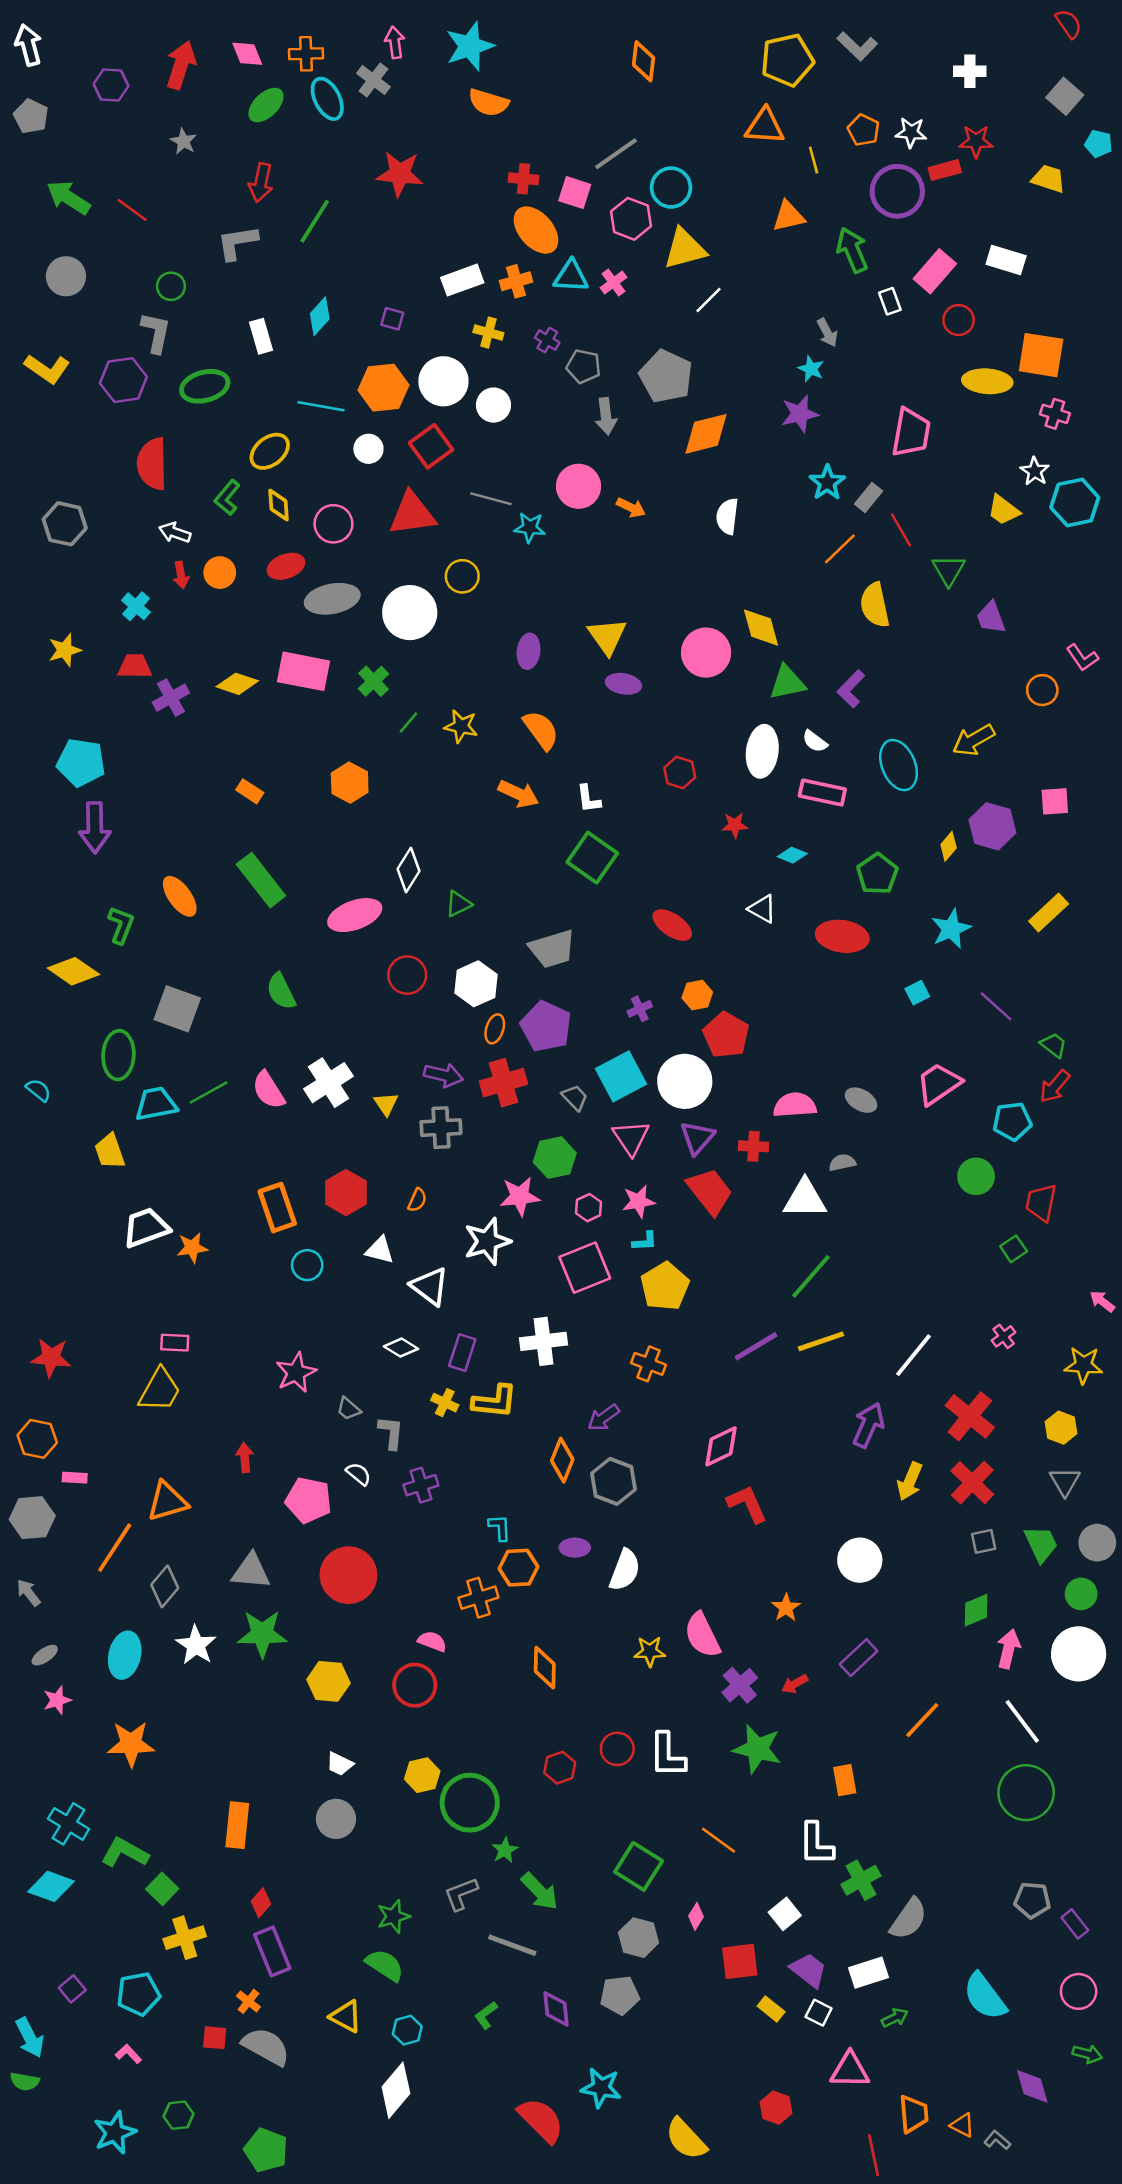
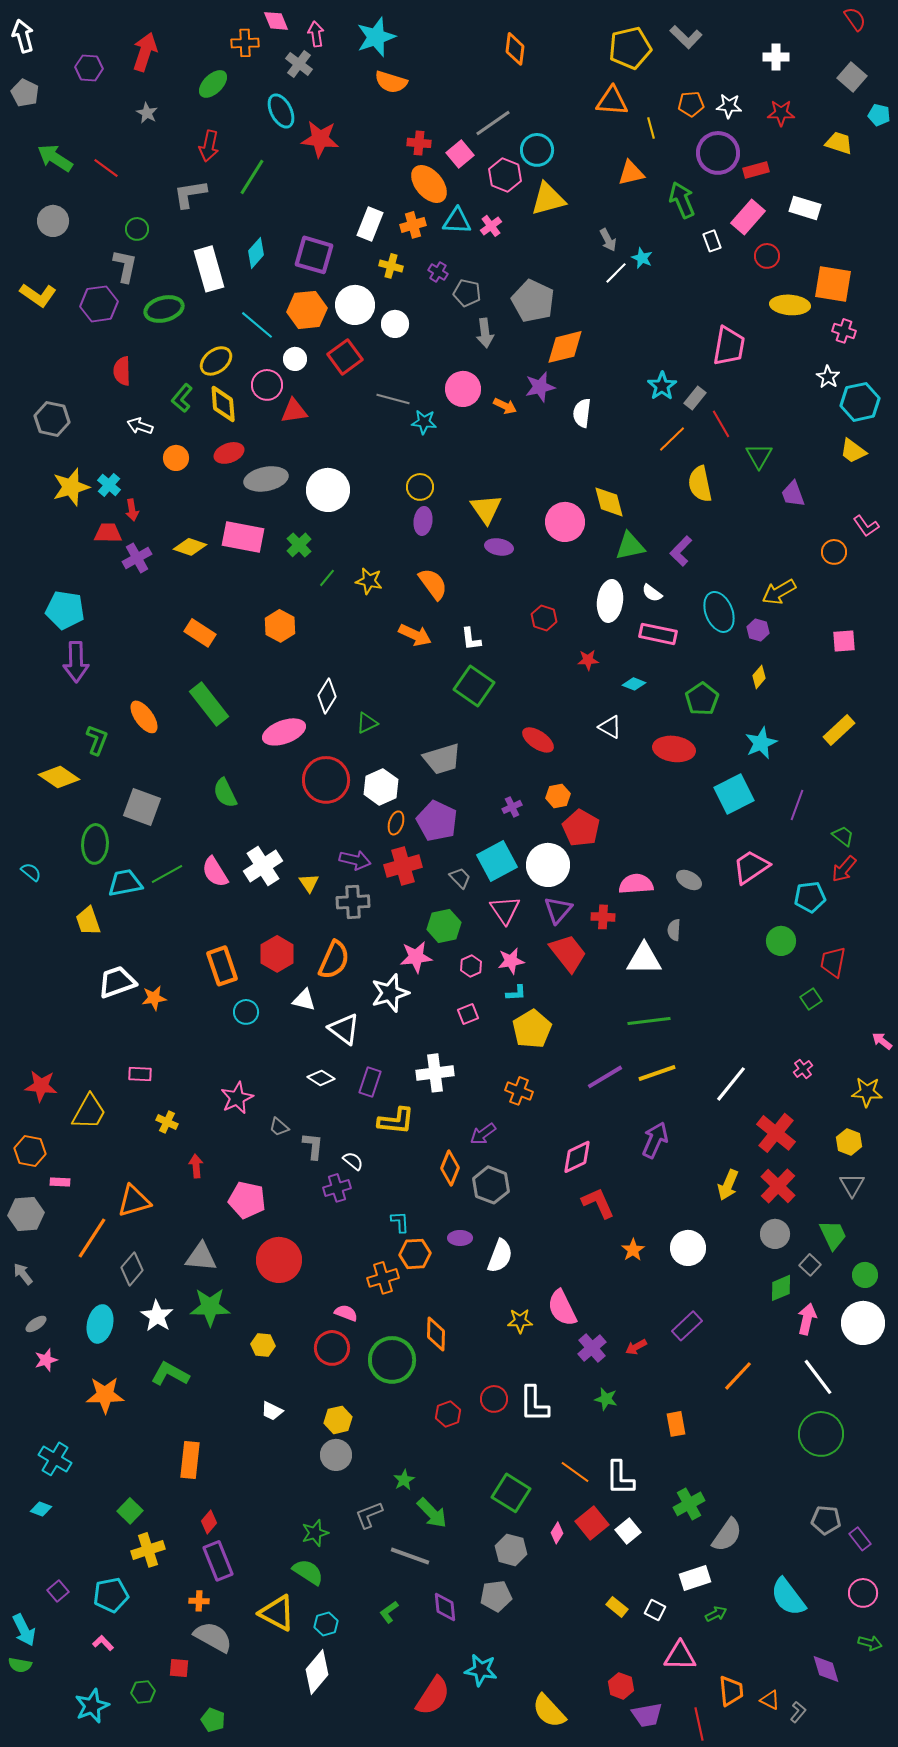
pink diamond: (247, 54) -> (276, 21), moved
cyan ellipse: (327, 99) -> (281, 111), moved
orange pentagon: (864, 130) -> (691, 104), turned -30
red rectangle: (945, 170) -> (756, 170), moved
pink square: (575, 193) -> (460, 154), turned 32
white rectangle: (462, 280) -> (370, 224), turned -48
white line: (709, 300) -> (616, 273), moved
purple square: (392, 319) -> (314, 255), size x2.0
gray arrow: (827, 333) -> (608, 240), moved
white rectangle: (261, 336) -> (209, 269), size x1.6
cyan star: (811, 369) -> (642, 258), moved
cyan line: (321, 406) -> (257, 325), turned 30
purple star: (800, 414) -> (540, 387), moved
red semicircle: (152, 464) -> (122, 371), size x0.7
yellow diamond: (278, 505) -> (223, 404), size x1.4
yellow trapezoid: (1004, 510) -> (853, 451), moved
red triangle: (412, 514) -> (294, 411), moved, size x0.7
pink circle: (333, 524) -> (267, 385), moved
red arrow: (181, 575) -> (132, 510), moved
yellow circle: (462, 576) -> (420, 487), moved
yellow star: (65, 650) -> (71, 487), moved, size x1.4
orange rectangle: (250, 791) -> (200, 633), size x1.4
purple hexagon: (992, 826) -> (758, 630), moved, size x0.6
red circle: (407, 975) -> (326, 780), size x1.5
cyan square: (917, 993) -> (734, 794), size x2.0
purple line: (996, 1006) -> (797, 805), turned 68
gray semicircle: (842, 1163) -> (674, 930), turned -75
orange semicircle: (417, 1200) -> (334, 960), size x2.0
pink square: (585, 1268) -> (468, 1014), size x0.5
green line: (811, 1276) -> (649, 1021), turned 42
yellow trapezoid: (160, 1390) -> (89, 1112), moved
yellow cross: (445, 1403) -> (167, 1122), moved
purple arrow: (869, 1425) -> (655, 1140), moved
white semicircle: (358, 1474) -> (353, 1161), moved
gray square: (984, 1541) -> (810, 1265), moved, turned -35
gray circle: (1097, 1543) -> (775, 1234), moved
orange star: (786, 1608) -> (633, 1250), moved
yellow hexagon: (328, 1681) -> (263, 1345), size x0.7
green star: (757, 1749) -> (606, 1399), size x0.6
green circle: (470, 1803) -> (392, 1360), moved
gray circle: (336, 1819) -> (336, 1455), moved
white L-shape: (816, 1844) -> (620, 1478), moved
green L-shape: (125, 1853) -> (170, 1374), moved
cyan diamond: (51, 1886) -> (41, 1509), size x0.6
red square: (740, 1961) -> (592, 1523), moved, turned -32
purple trapezoid: (809, 1970) -> (647, 1715), moved, turned 132
orange cross: (248, 2001) -> (199, 1601), turned -36
yellow triangle: (346, 2016) -> (277, 1613), size x1.4
red square: (215, 2038) -> (179, 1668), moved
red semicircle: (541, 2120) -> (433, 1696), turned 78
gray L-shape: (997, 2140) -> (798, 1712), turned 90
green pentagon: (266, 2150) -> (213, 1720), size x0.7

